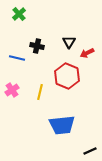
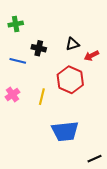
green cross: (19, 14) -> (16, 24), moved, turned 32
black triangle: (69, 42) -> (72, 44), turned 40

